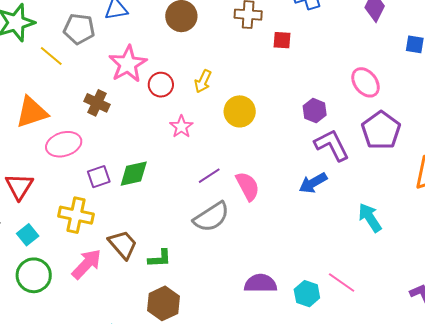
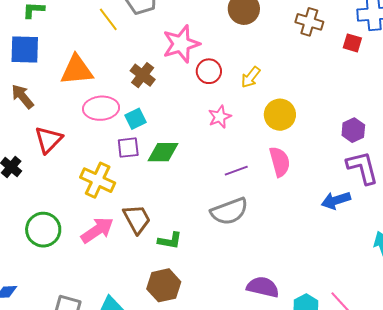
red square: (282, 40) -> (352, 43), moved
pink semicircle: (248, 186) -> (280, 162), moved
cyan square: (28, 235) -> (136, 119), moved

